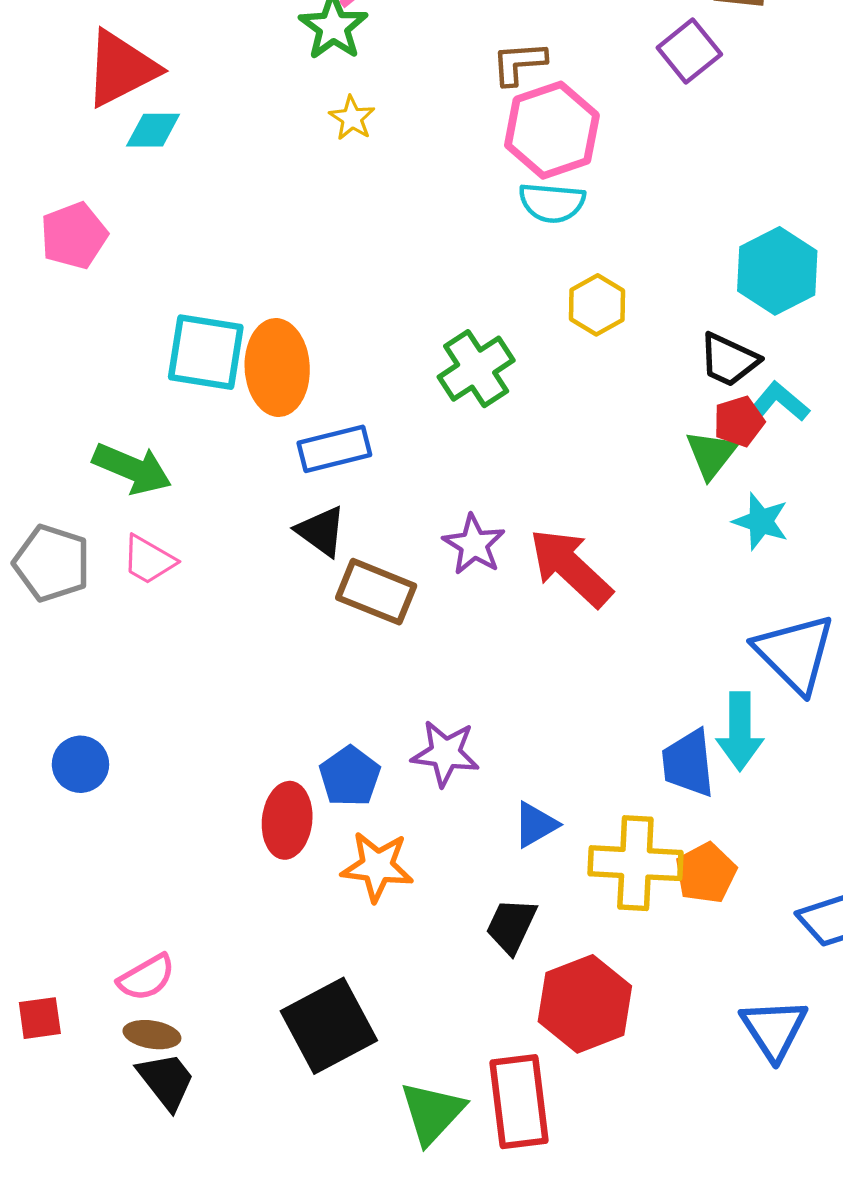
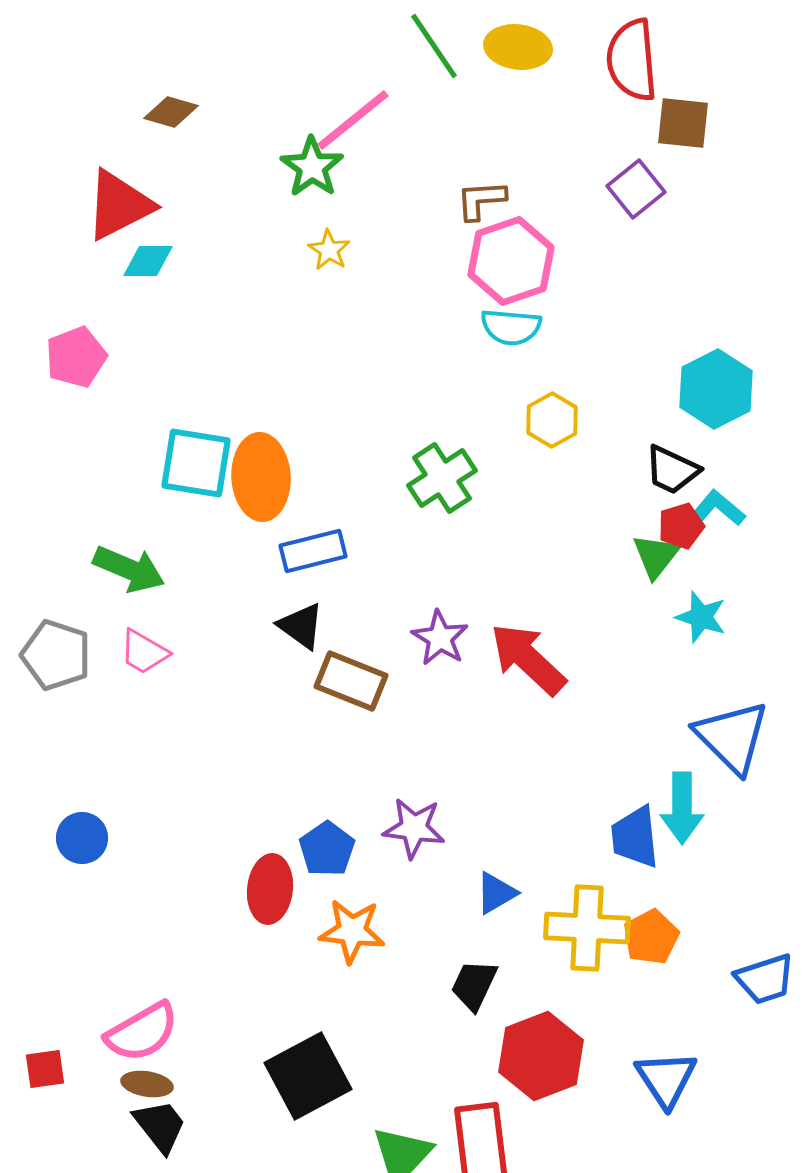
pink semicircle: (146, 977) -> (142, 1032), size x1.4
blue triangle: (774, 1029) -> (666, 1079), moved

